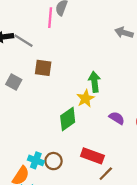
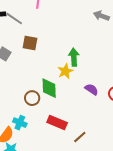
green diamond: (68, 119) -> (49, 88), turned -60
red rectangle: (92, 156) -> (57, 122), moved
brown circle: (53, 161) -> (32, 98), moved

